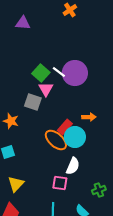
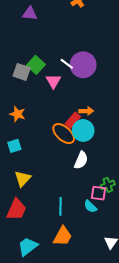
green square: (41, 73) -> (36, 65), moved
gray square: (33, 102) -> (22, 72), moved
orange arrow: (89, 117) -> (86, 111), moved
pink square: (60, 183) -> (99, 193), moved

